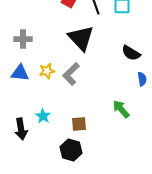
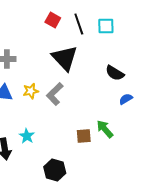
blue semicircle: (142, 79) -> (126, 99), turned -112
brown square: (79, 124) -> (84, 136), moved

